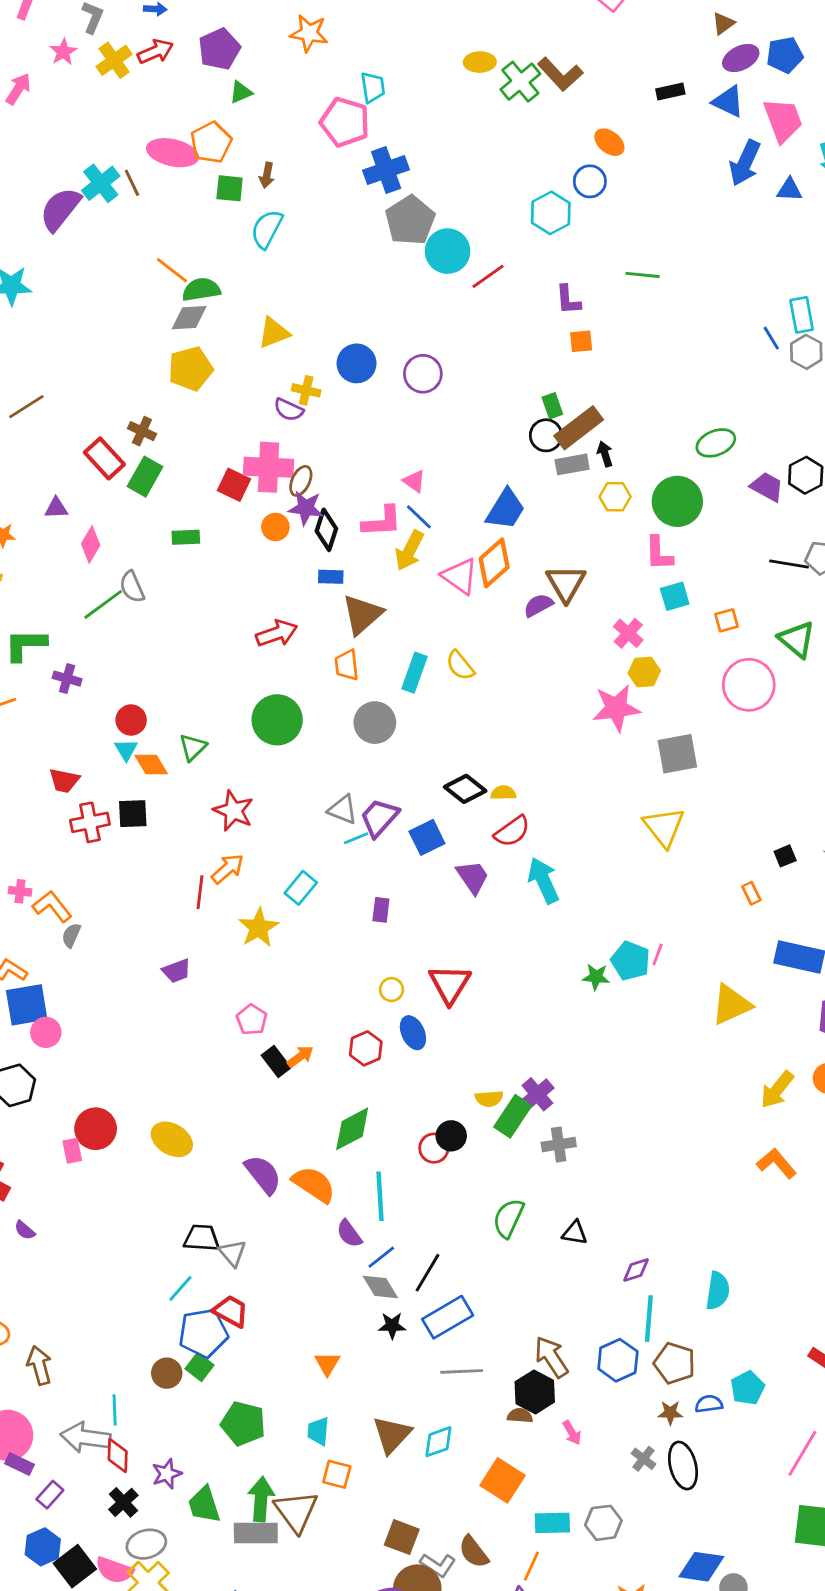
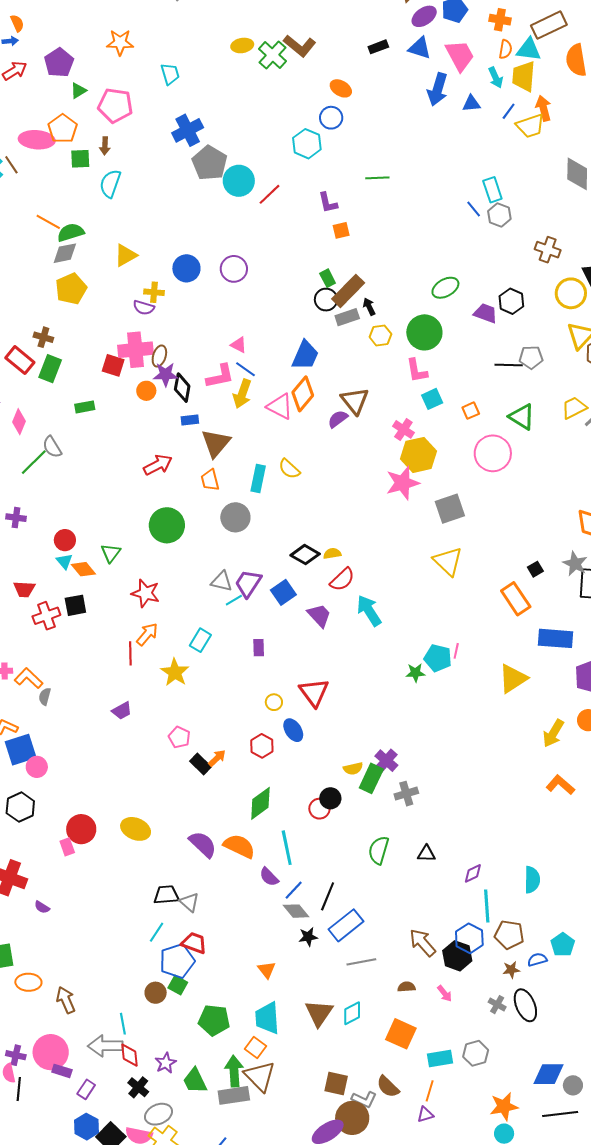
pink pentagon: (345, 122) -> (115, 105), moved
yellow hexagon: (644, 672) -> (418, 455), size x1.6
orange rectangle: (751, 893) -> (516, 599), size x2.0
black hexagon: (535, 1392) -> (457, 956), moved
cyan trapezoid: (318, 1431) -> (267, 1018), size x1.6
orange square: (337, 1474) -> (255, 1048), moved, turned 30

